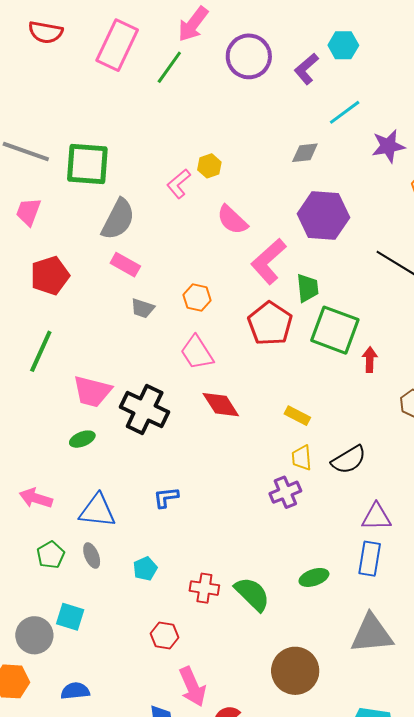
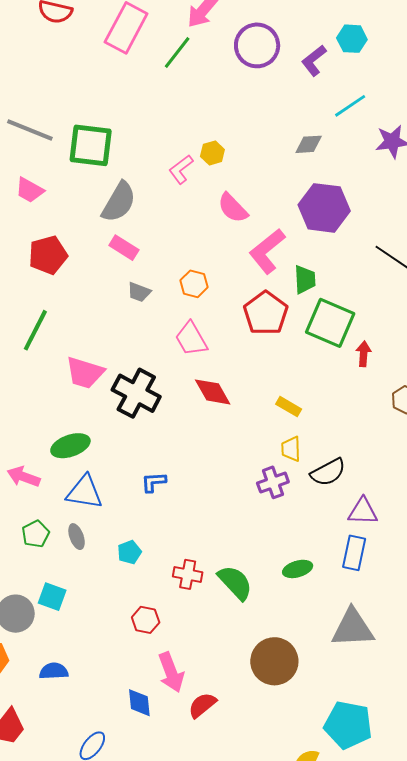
pink trapezoid: (28, 212) -> (30, 190), turned -84
green ellipse: (82, 439) -> (70, 446), moved, size x1.5
black semicircle: (349, 460) -> (328, 472), moved

